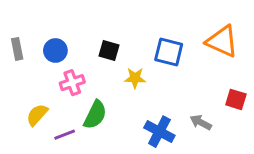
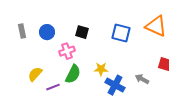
yellow star: (135, 78) -> (101, 69), moved
pink cross: (72, 83) -> (67, 51), moved

